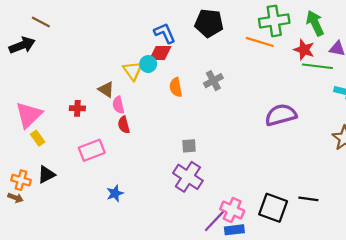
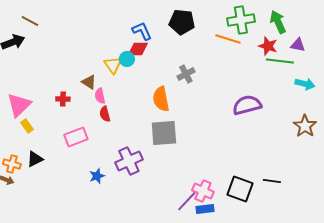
orange semicircle: (176, 87) -> (161, 99), moved, size x1.4
gray square: (189, 146) -> (164, 133), size x2.0
purple cross: (188, 177) -> (129, 161), moved, turned 32

